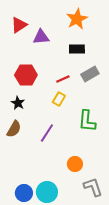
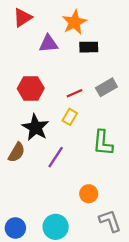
orange star: (77, 19) -> (74, 22), moved
red triangle: (19, 25) -> (22, 18), moved
black rectangle: (77, 49) -> (89, 47), moved
black star: (18, 103) -> (35, 128), moved, size x1.6
blue circle: (24, 193) -> (15, 228), moved

